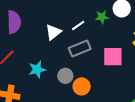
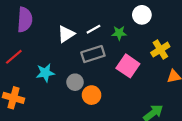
green star: (102, 17) -> (119, 33), moved
pink square: (113, 57) -> (128, 66), turned 30

